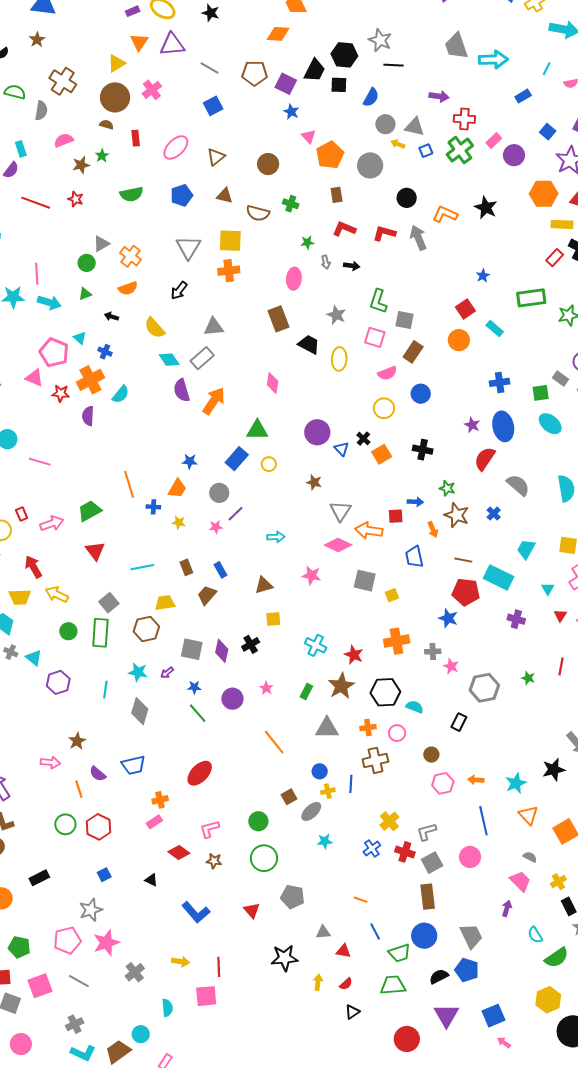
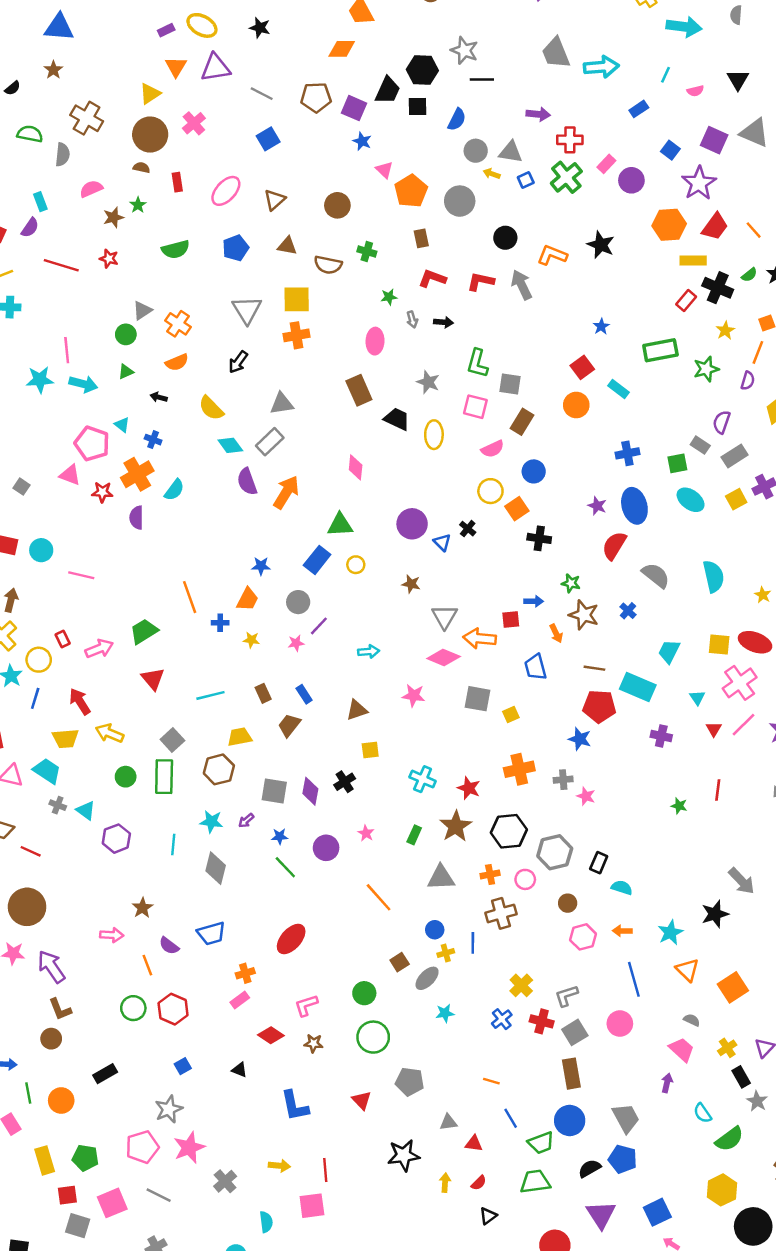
orange square: (382, 454) -> (517, 509), moved
gray hexagon: (484, 688) -> (555, 852), moved
cyan semicircle: (415, 707) -> (622, 888), moved
blue L-shape: (196, 912) -> (295, 1106), turned 32

